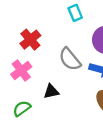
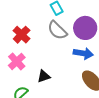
gray semicircle: (70, 59) -> (57, 30), moved

